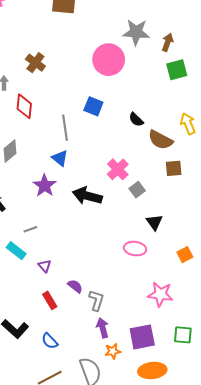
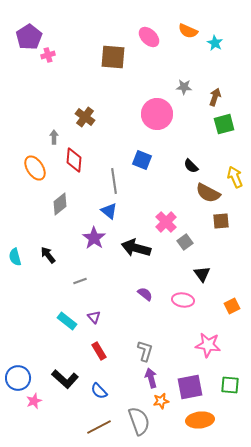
gray star: (136, 32) -> (184, 87), size x0.6
black semicircle: (136, 120) -> (191, 166), moved
cyan rectangle: (16, 251) -> (67, 321), moved
purple semicircle: (75, 286) -> (145, 294), moved

